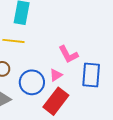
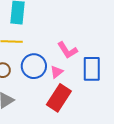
blue circle: (32, 82) -> (34, 66), moved

